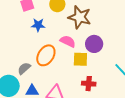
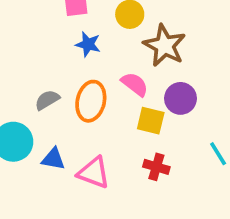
orange ellipse: (46, 55) -> (91, 101), turned -30
gray semicircle: (24, 68) -> (47, 100), moved

